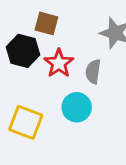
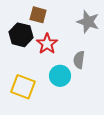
gray semicircle: (93, 72) -> (79, 60), moved

